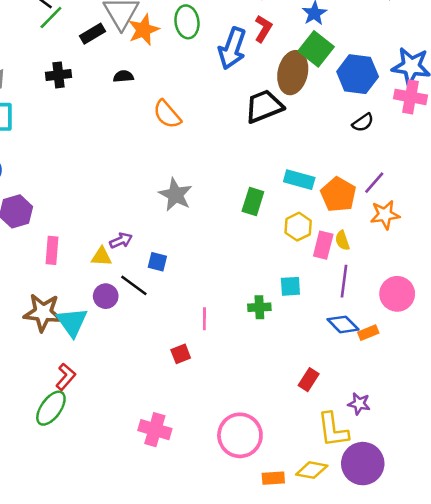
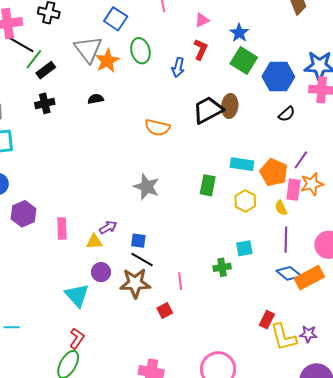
black rectangle: (93, 34) -> (46, 70), moved
blue arrow: (232, 48) -> (178, 67), size x0.6
brown ellipse: (293, 73) -> (230, 106), moved, size x0.7
orange semicircle: (167, 114) -> (157, 128), moved, turned -30
pink rectangle: (323, 245) -> (293, 190), moved
pink rectangle: (52, 250) -> (62, 228), moved
black line: (134, 285) -> (142, 259), moved
brown star: (43, 313) -> (135, 283), moved
orange rectangle: (368, 333) -> (309, 278), size x1.8
yellow L-shape: (333, 430) -> (283, 337), moved

